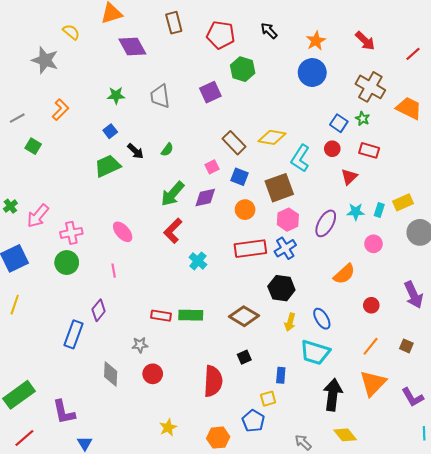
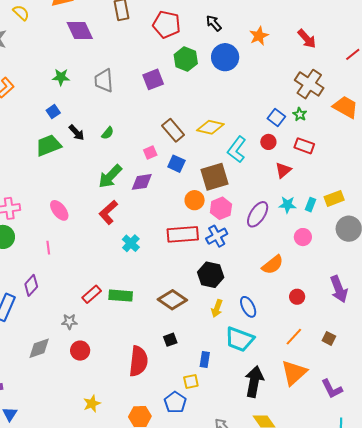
blue circle: (312, 73) -> (225, 57), moved
orange circle: (245, 210) -> (195, 200), moved
red rectangle: (161, 316) -> (92, 294), turned -54
gray diamond: (111, 374) -> (39, 348), turned 65

